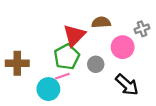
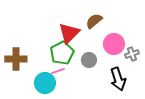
brown semicircle: (101, 22) -> (94, 21), turned -36
gray cross: (142, 29) -> (132, 54), moved
black arrow: (127, 85) -> (118, 79), turned 30

